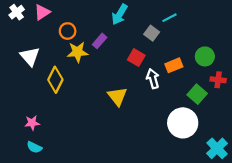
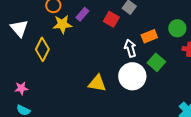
red square: (136, 58) -> (111, 19), moved
green square: (197, 94) -> (156, 62), moved
yellow triangle: (117, 96) -> (97, 83), moved, turned -42
white circle: (183, 123) -> (132, 76), moved

